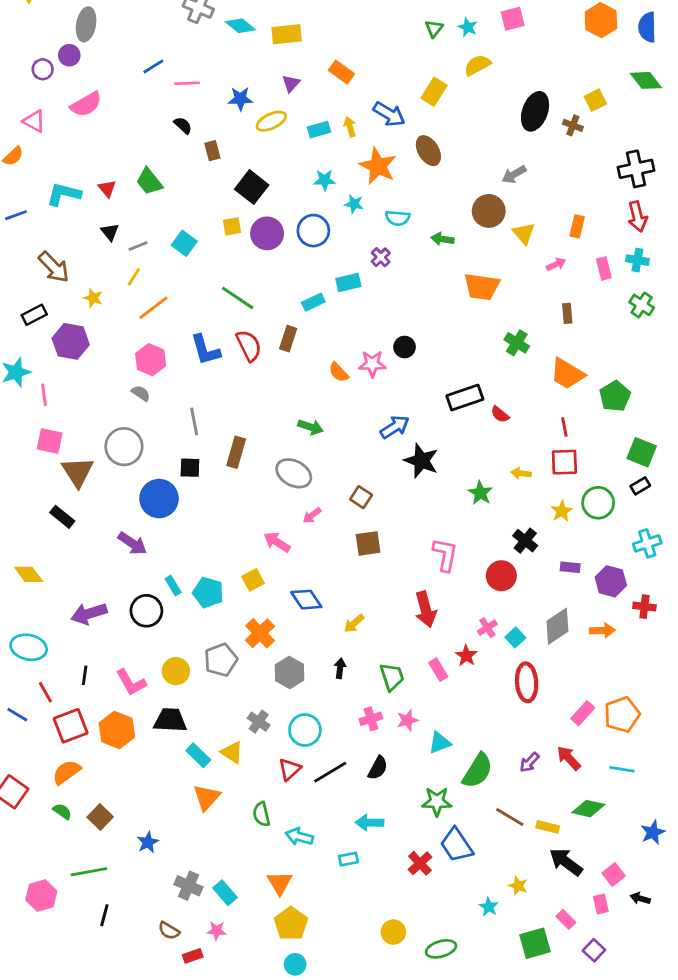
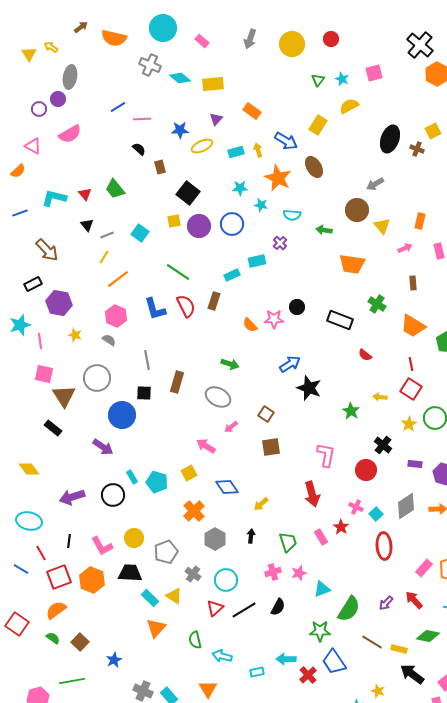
yellow star: (93, 298) -> (75, 335), moved
black rectangle: (465, 398) -> (340, 320), moved, turned 40
red square: (564, 462) -> (411, 389), turned 35
pink cross: (487, 628) -> (356, 507), turned -32
gray pentagon: (221, 660) -> (166, 552), moved
cyan arrow: (369, 823) -> (286, 659), moved

